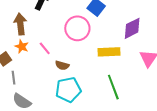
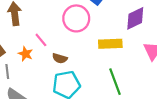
orange star: (22, 47) -> (26, 54), moved

